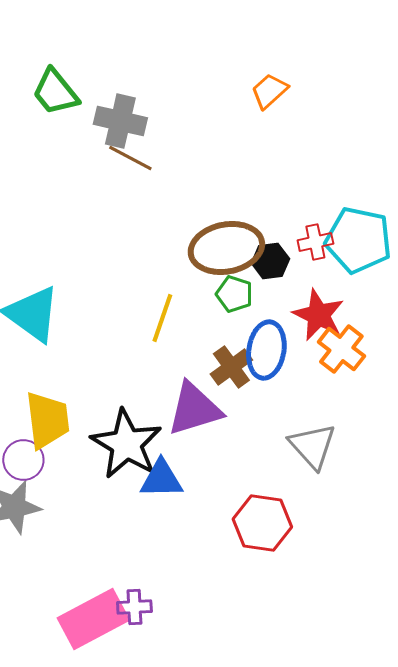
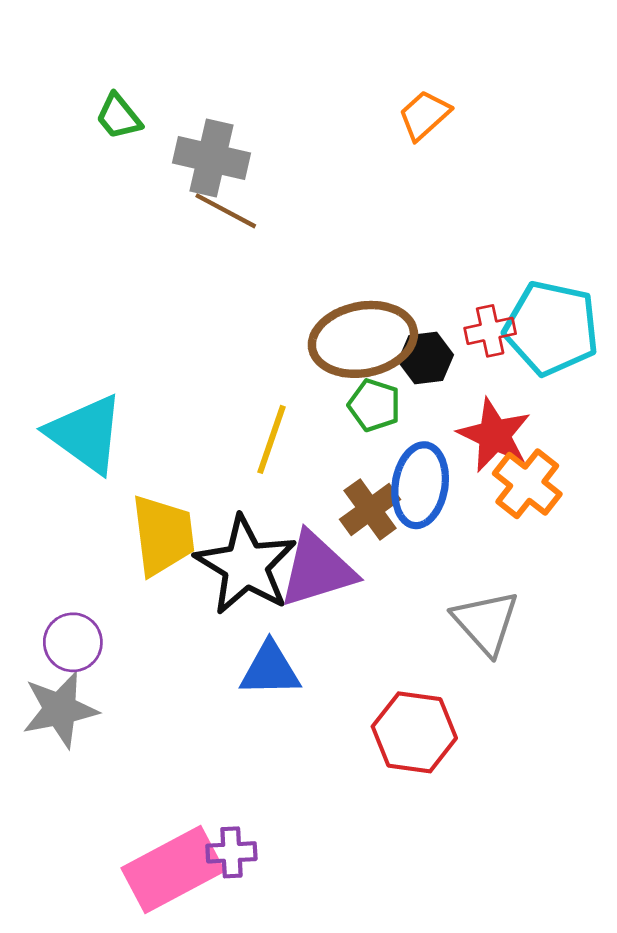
green trapezoid: (55, 92) -> (119, 117), size x0.7
yellow trapezoid: (47, 420) -> (163, 535), moved
black star: (126, 444) -> (246, 565), moved

